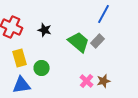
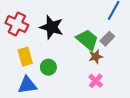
black star: (45, 30) -> (52, 27), size x1.6
brown star: (104, 81) -> (96, 57), moved

